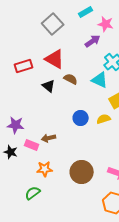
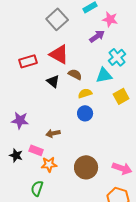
cyan triangle: (100, 80) -> (104, 75), turned -36
yellow semicircle: (104, 119) -> (85, 93), moved
pink rectangle: (32, 145) -> (36, 150), moved
black star: (11, 152) -> (16, 155), moved
green semicircle: (33, 193) -> (37, 188), turned -35

